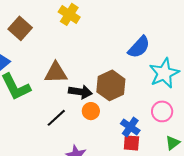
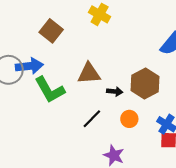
black arrow: (80, 92) -> (115, 91), size x0.7
orange circle: (91, 111) -> (129, 119), moved

